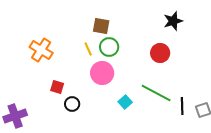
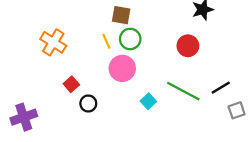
red square: (57, 87) -> (71, 84), turned 32
black line: (182, 106) -> (221, 88), moved, turned 60

